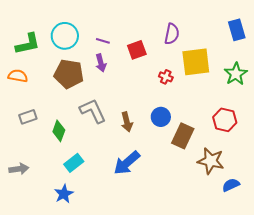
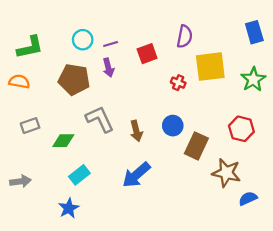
cyan circle: (65, 36) -> (83, 40), moved, size x0.7
purple line: (103, 41) -> (111, 44), turned -32
green diamond: (59, 131) -> (63, 141), turned 70

